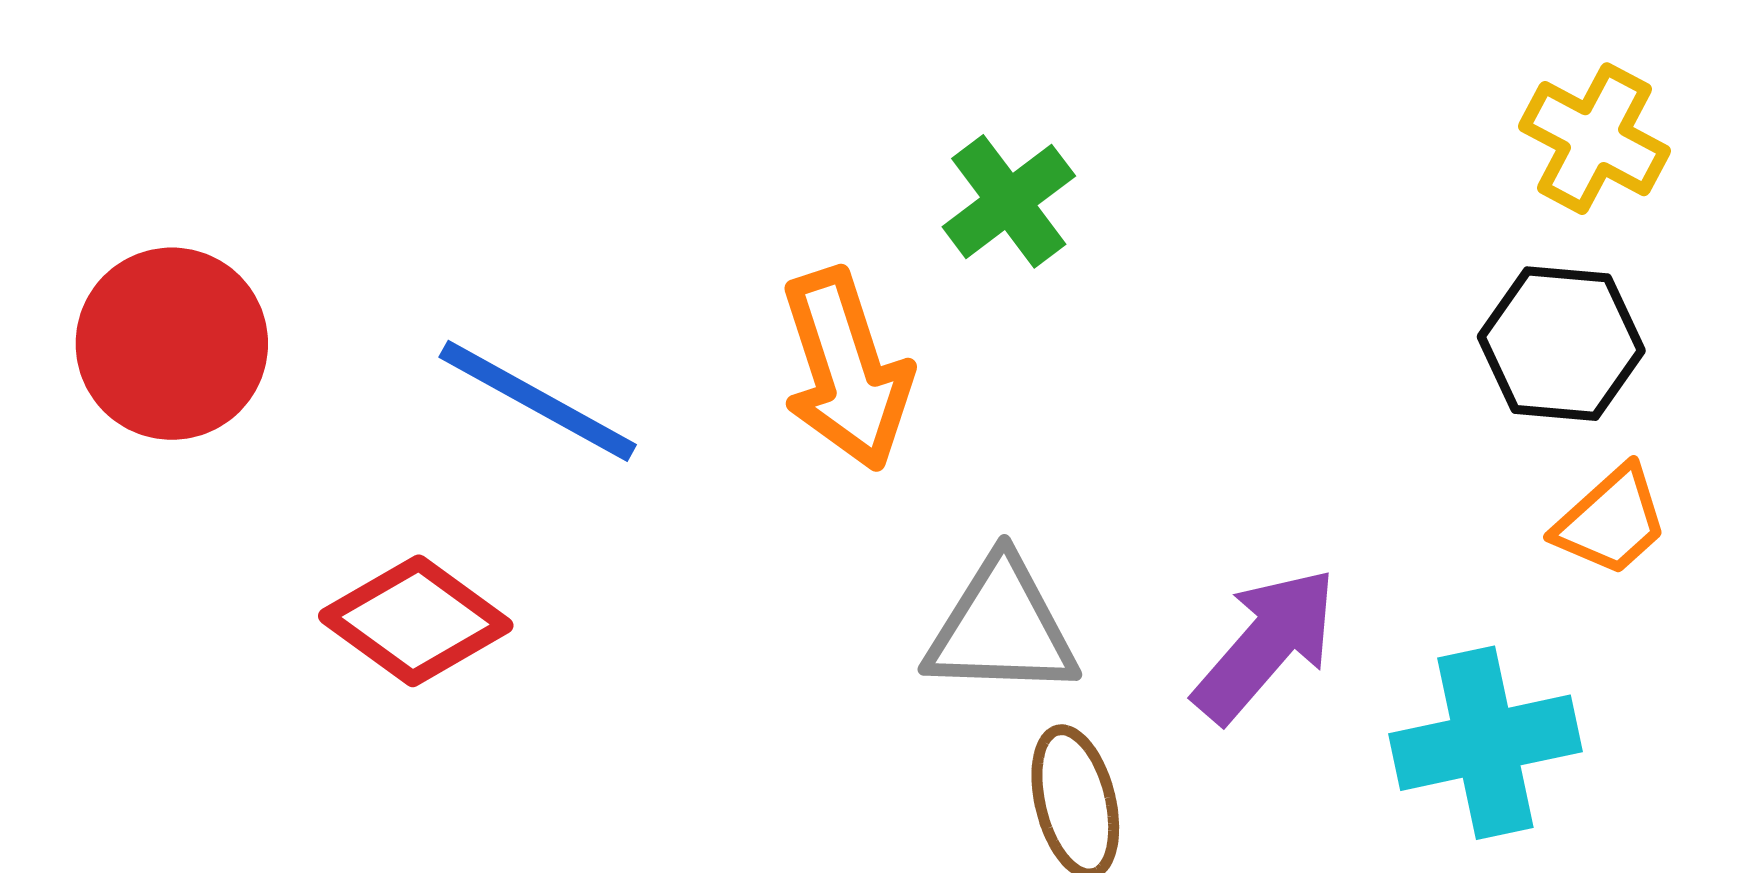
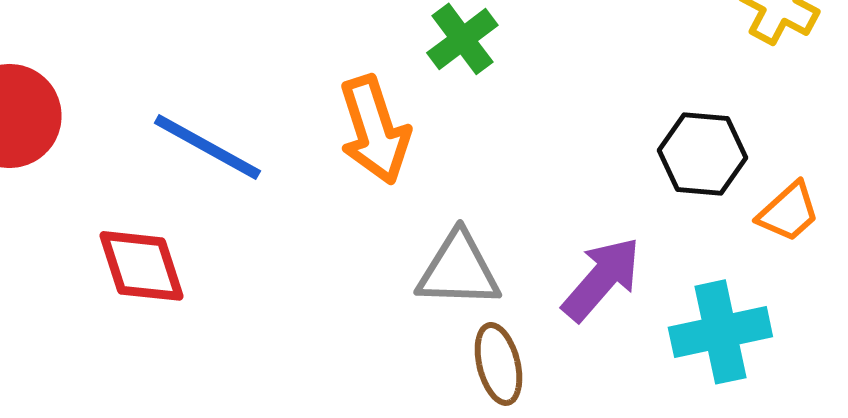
black hexagon: (1561, 344) -> (702, 154), moved
red diamond: (416, 621) -> (141, 266), turned 36

